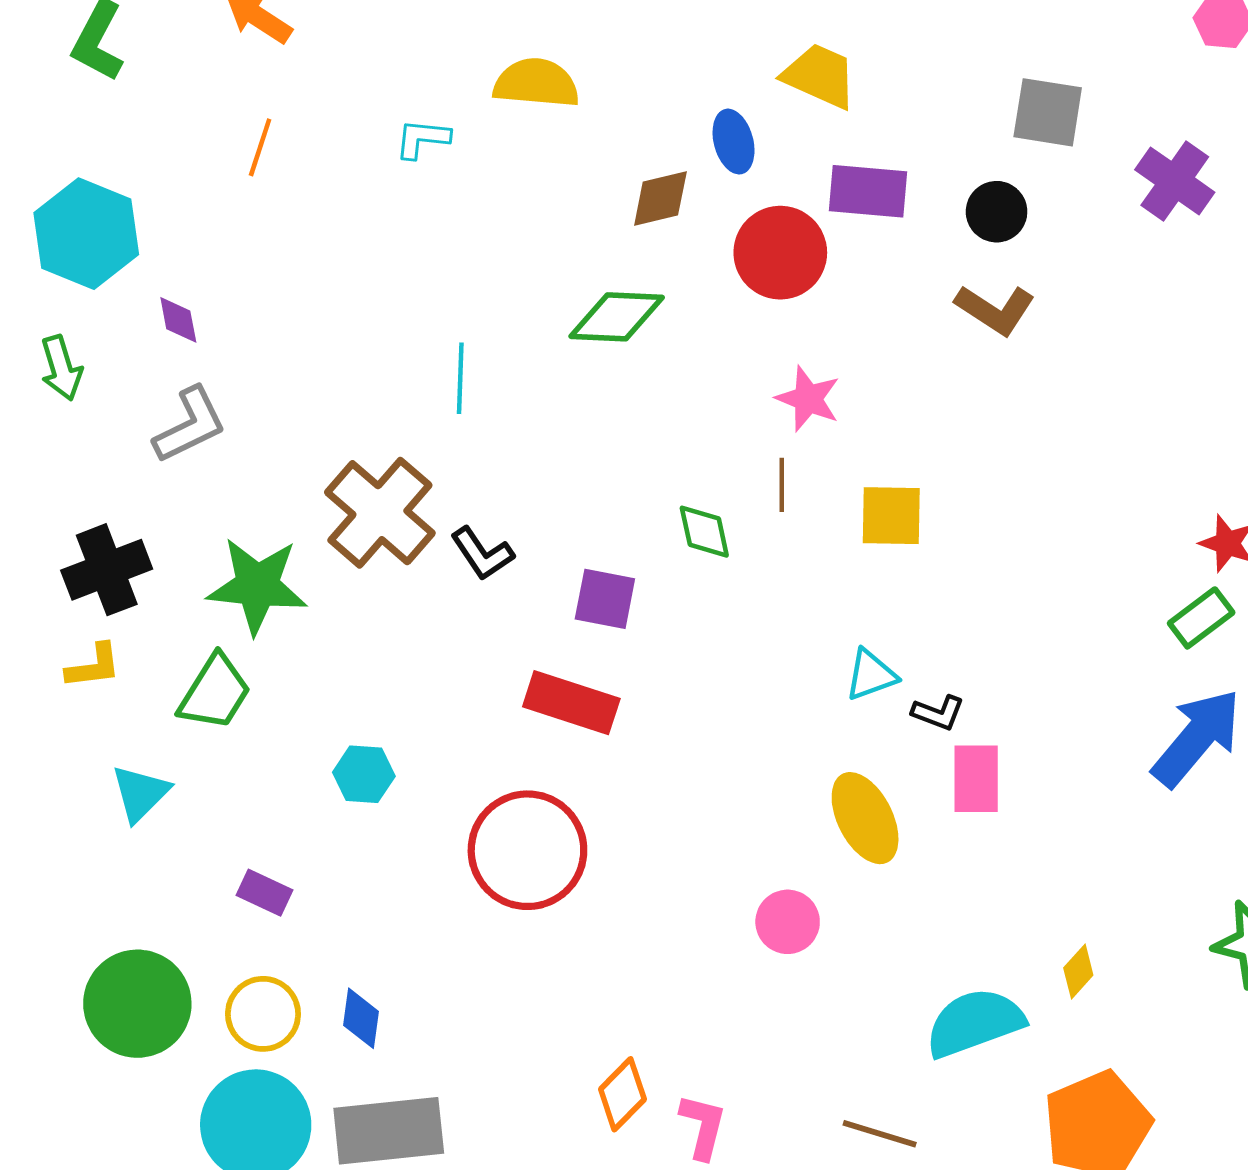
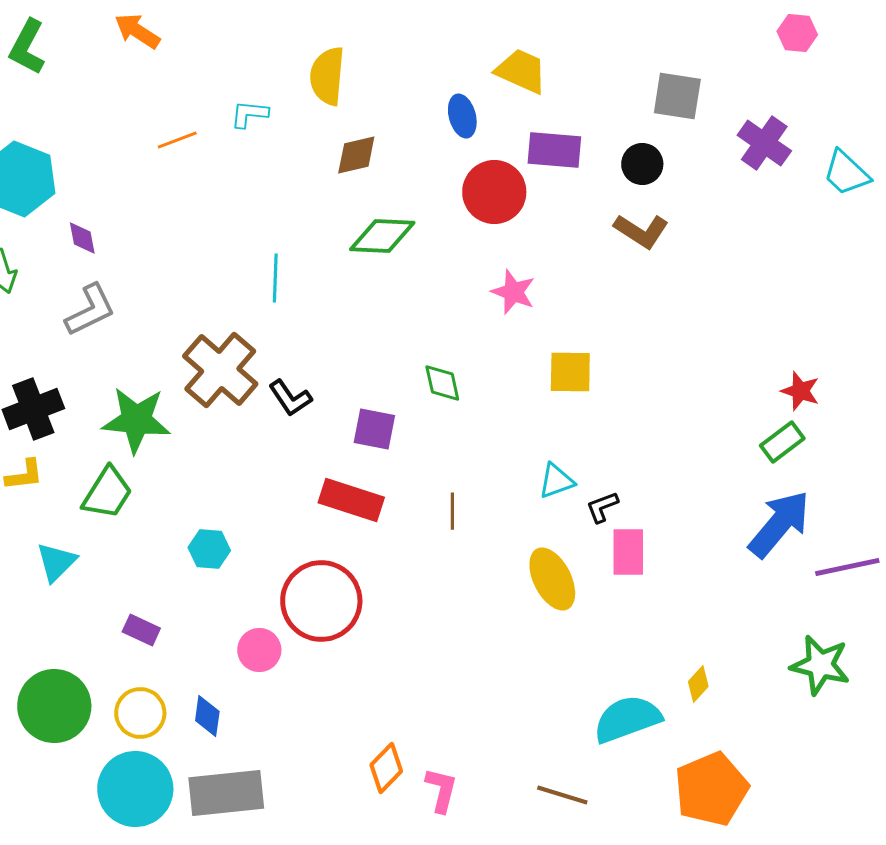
yellow semicircle: (536, 83) -> (327, 76), turned -90
orange line: (260, 147) -> (177, 140), moved, turned 51
brown diamond: (660, 199) -> (356, 155), moved
brown line: (782, 485) -> (452, 511), moved
black L-shape: (938, 713) -> (602, 507), turned 138
pink circle: (788, 922) -> (259, 650), moved

